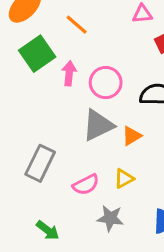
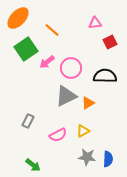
pink arrow: (69, 73) -> (47, 62), turned -133
gray rectangle: (40, 163) -> (28, 121), size x0.6
gray star: (110, 218) -> (87, 157), moved

